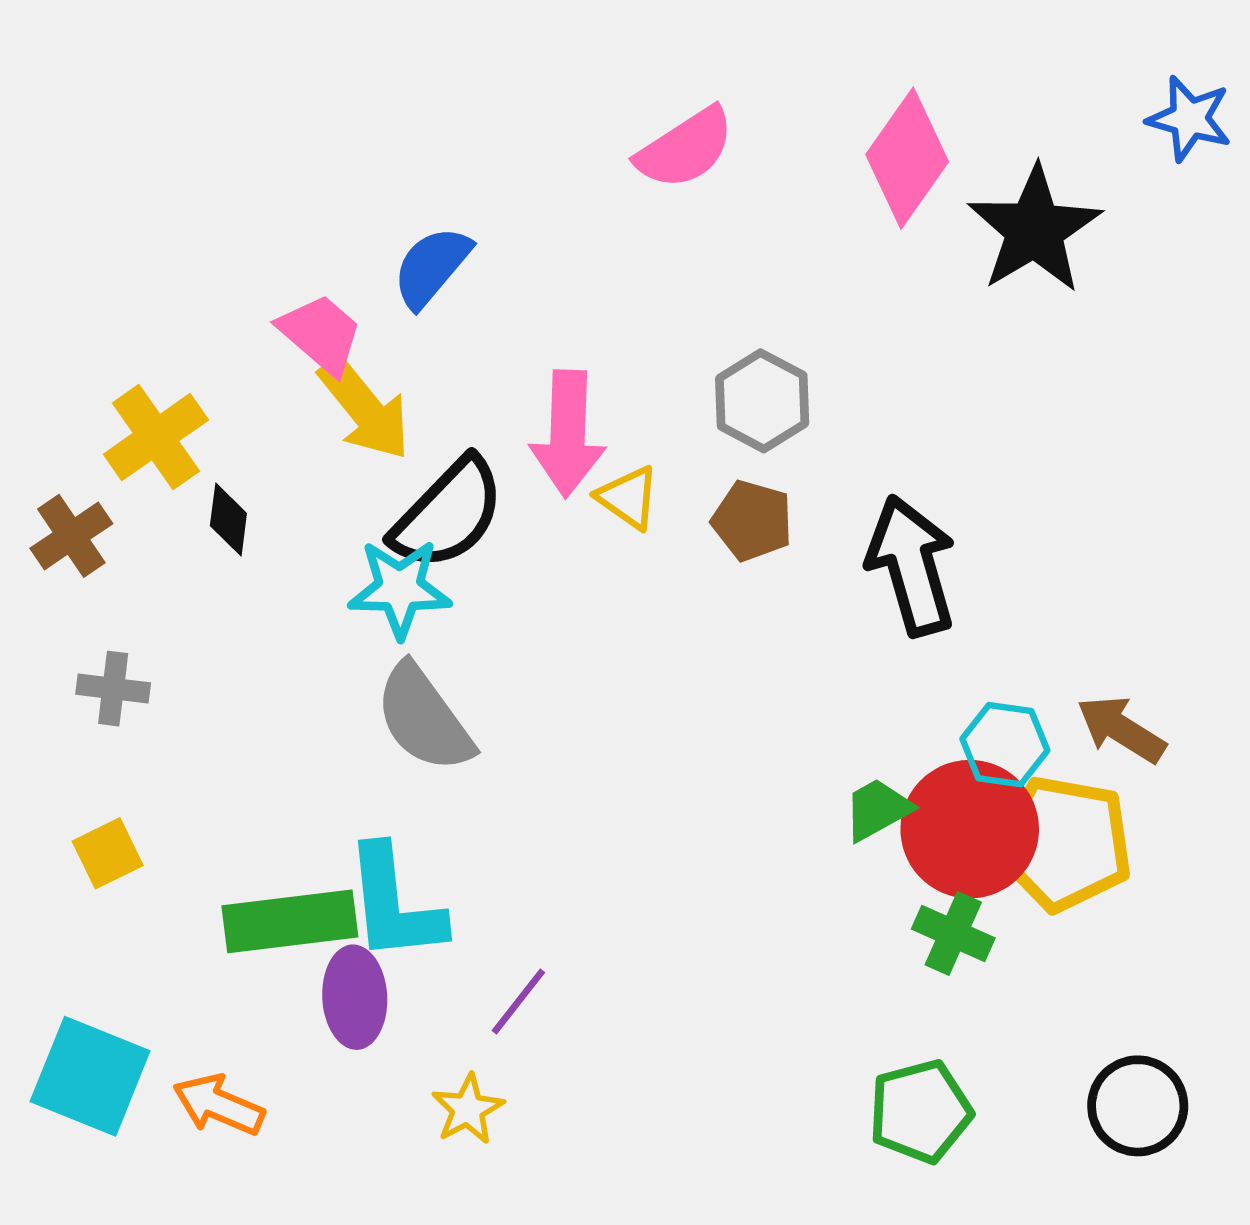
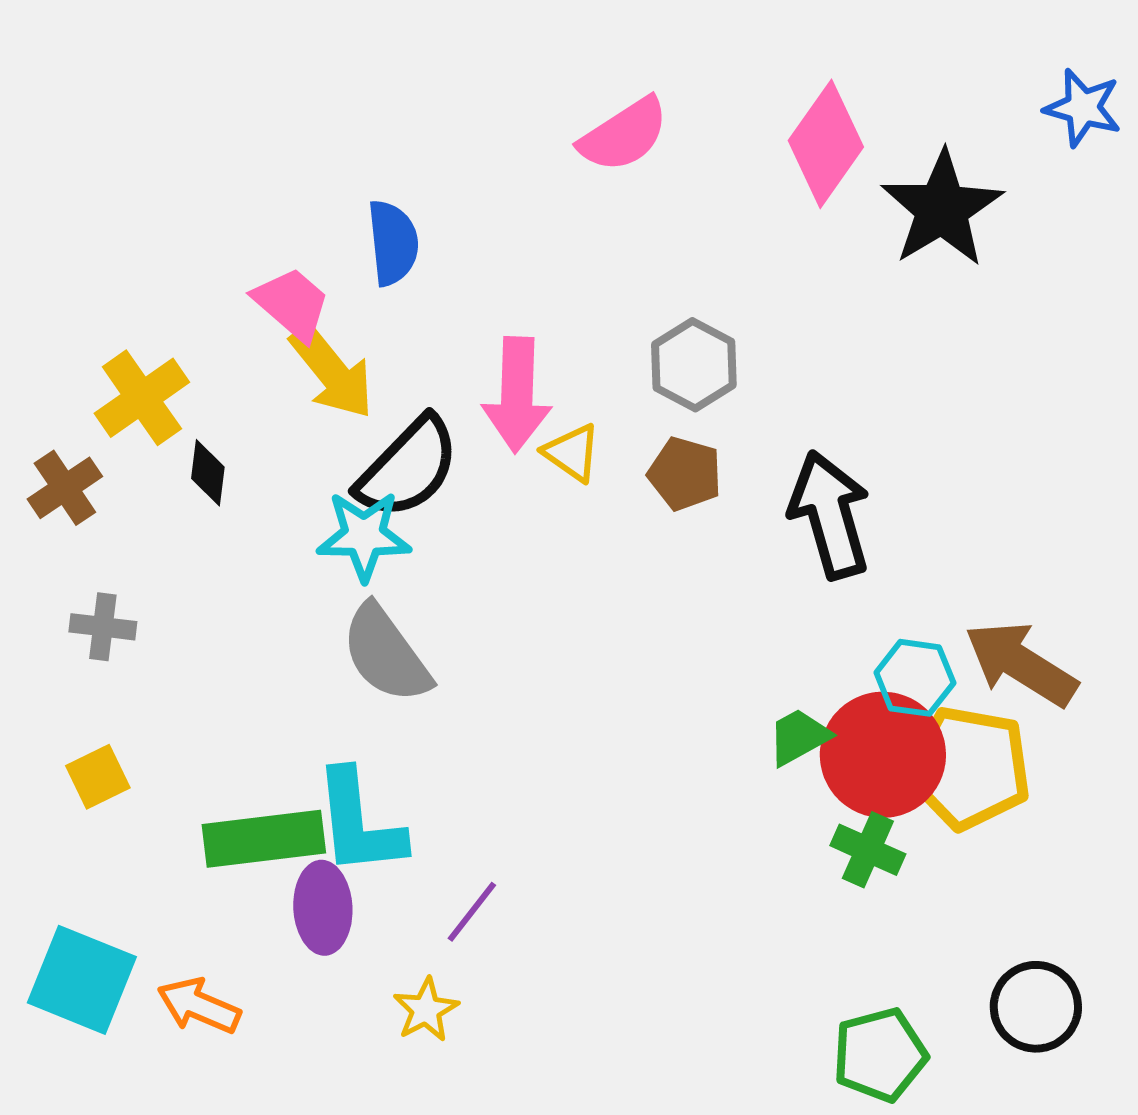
blue semicircle: (432, 267) -> (393, 243), turned 134
brown arrow: (1121, 729) -> (1021, 664), size x1.4
green pentagon: (920, 1111) -> (880, 1055), moved

